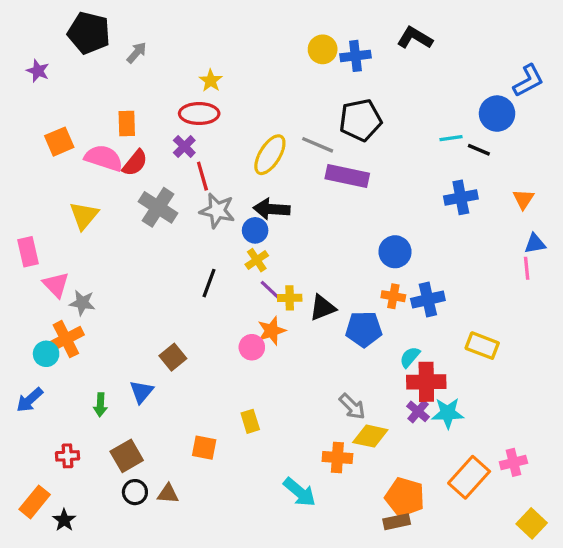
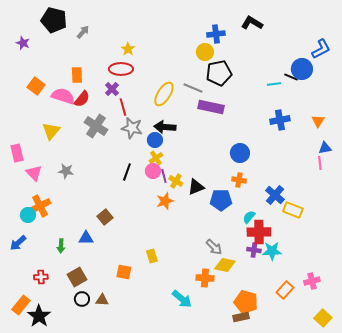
yellow circle: (323, 49) -> (205, 52), moved
orange square: (59, 142) -> (36, 86), turned -30
black line: (479, 150) -> (291, 77), moved
purple line: (270, 290) -> (164, 176), turned 32
yellow cross: (290, 298) -> (176, 181), turned 32
blue cross: (428, 300) -> (275, 195), moved, turned -36
gray star: (82, 303) -> (66, 171), moved
pink circle: (252, 347) -> (153, 171), moved
blue triangle: (142, 392) -> (86, 238), turned 49
purple cross: (418, 411) -> (254, 250), turned -32
orange rectangle: (469, 477) -> (285, 290), size x0.7
black star: (64, 520) -> (39, 316), size x1.6

